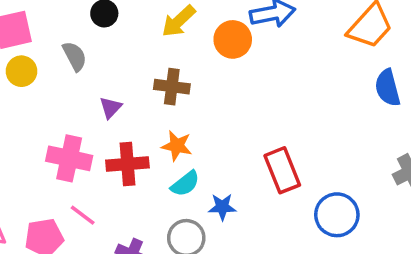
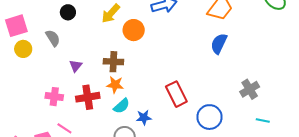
orange circle: (233, 39) -> (134, 30), moved
brown cross: (172, 87) -> (113, 62), moved
blue semicircle: (388, 88) -> (219, 44), moved, turned 45
pink cross: (69, 158) -> (54, 97), size x0.7

